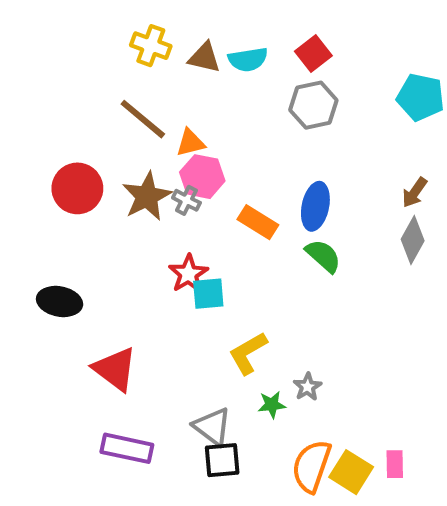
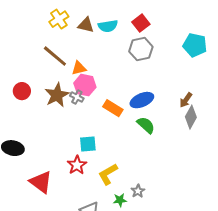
yellow cross: (151, 46) -> (59, 19), turned 36
red circle: (77, 188) -> (22, 91), size x0.7
brown arrow: (415, 192) -> (186, 100), moved
blue ellipse: (315, 206) -> (142, 100), turned 55
red star: (188, 274) -> (77, 165), moved

